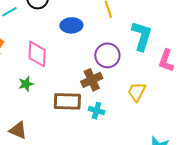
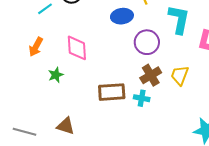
blue ellipse: (71, 25) -> (122, 16), moved
brown cross: (92, 80) -> (151, 75), moved
green star: (26, 84) -> (56, 75), moved

